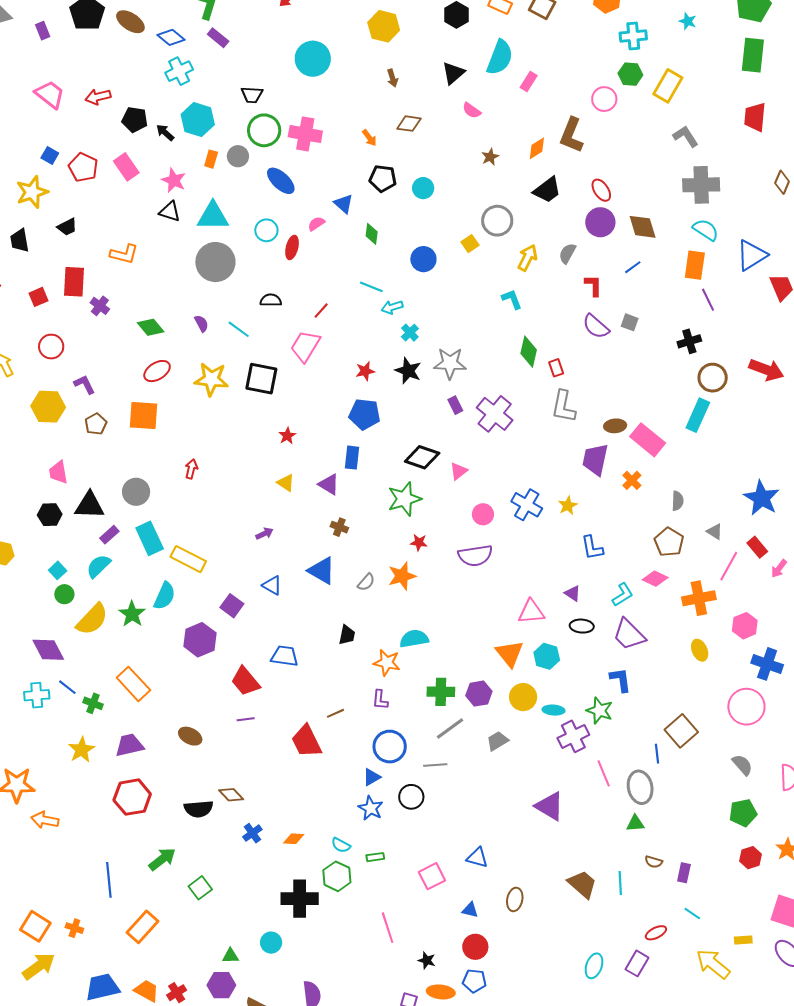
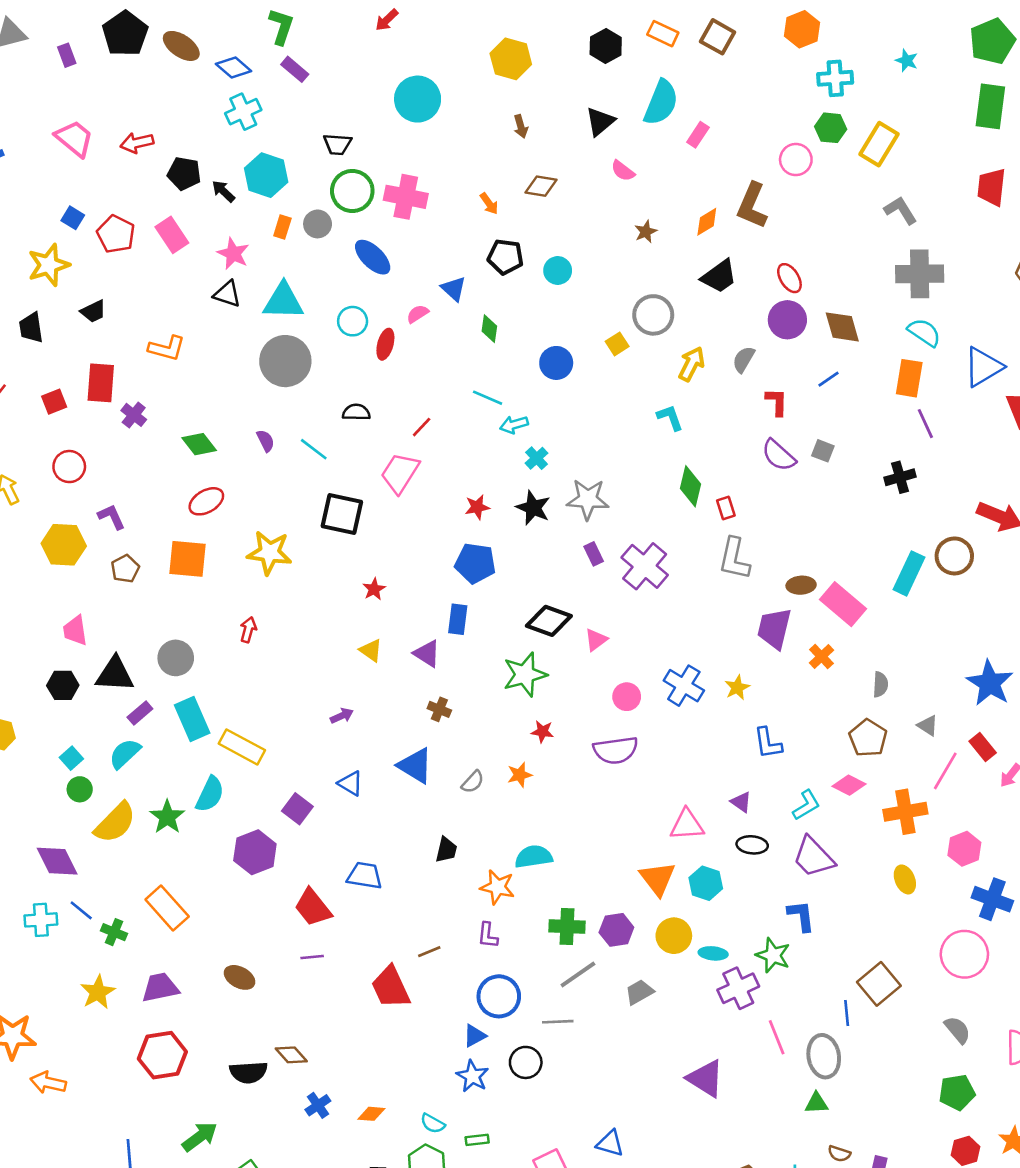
brown circle: (713, 378) -> (954, 556), moved
yellow star: (211, 379) -> (269, 553), moved
orange star: (402, 576) -> (520, 775), size x0.7

